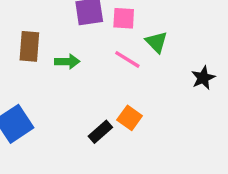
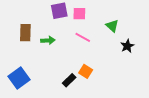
green triangle: (156, 42) -> (112, 26), moved

